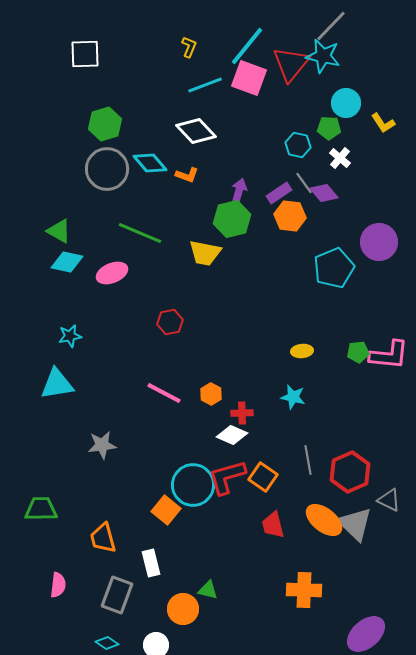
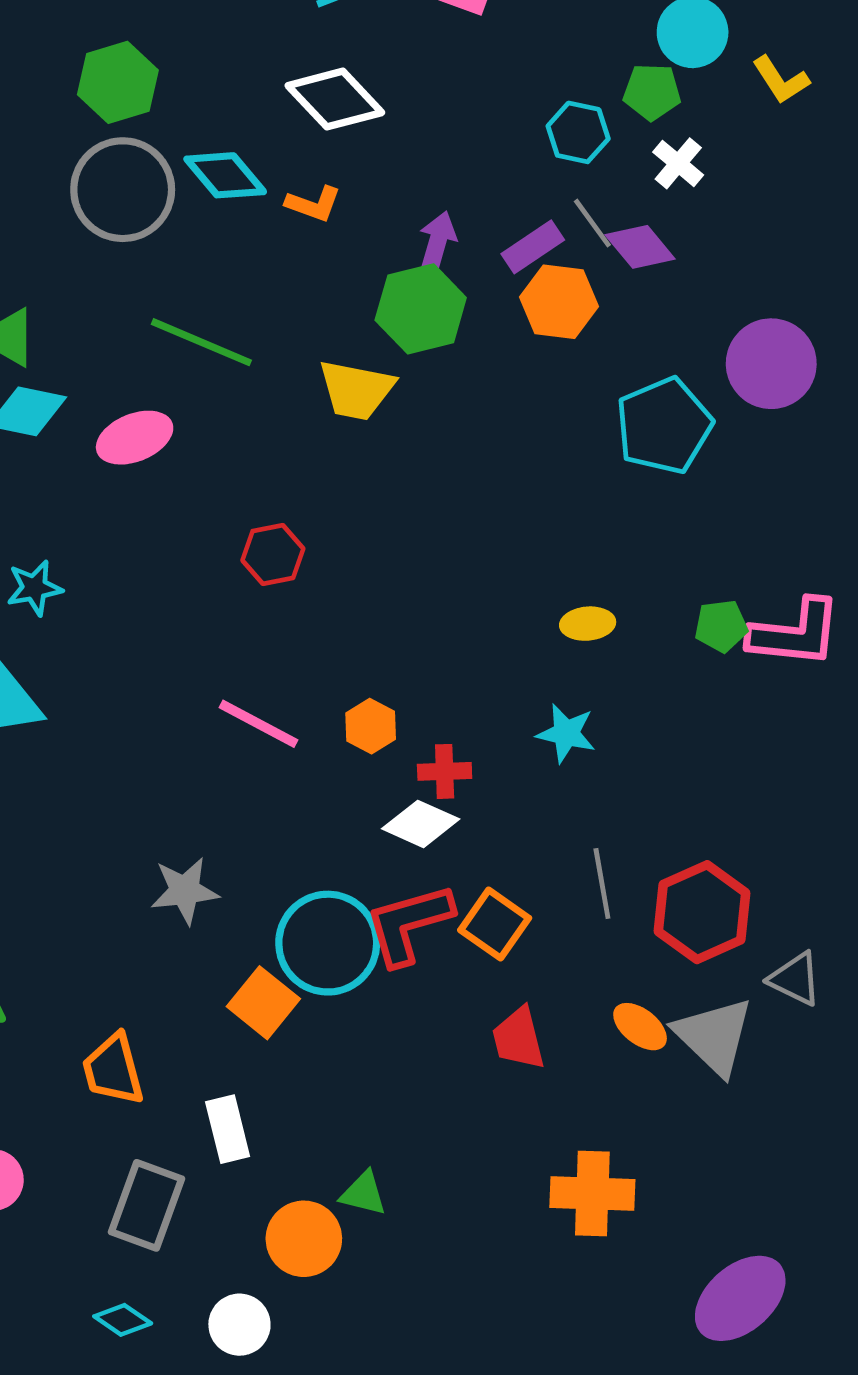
gray star: (102, 445) -> (185, 891), moved
orange ellipse: (324, 520) -> (640, 1027), size x0.6

